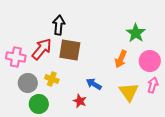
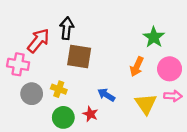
red arrow: (42, 49) -> (38, 41), moved
pink arrow: (153, 85) -> (173, 96), turned 77
green circle: (39, 104) -> (63, 117), moved

